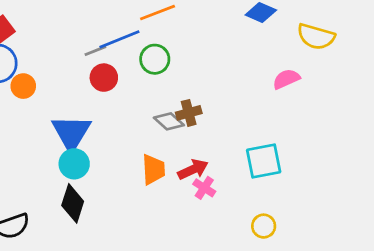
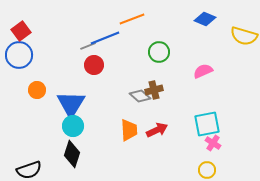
green circle: (155, 59) -> (159, 52), moved
pink semicircle: (286, 79) -> (203, 71), moved
orange circle: (23, 86) -> (37, 90), moved
pink cross: (204, 188) -> (213, 143), moved

